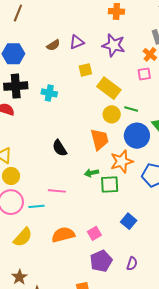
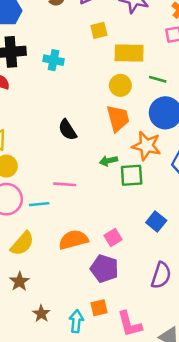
yellow rectangle: (109, 88) -> (129, 53), turned -35
yellow circle: (112, 114) -> (120, 85), moved
orange star: (122, 161) -> (146, 146), turned 30
purple pentagon: (101, 261) -> (104, 269), moved, turned -30
purple semicircle: (132, 264) -> (161, 275), size x1.5
brown star: (19, 277) -> (19, 282), moved

